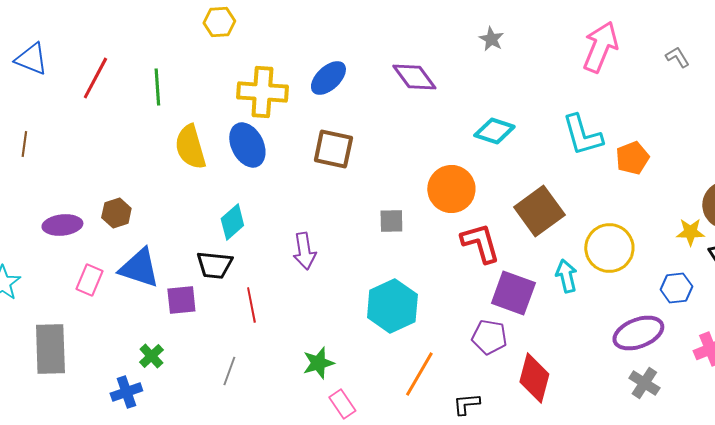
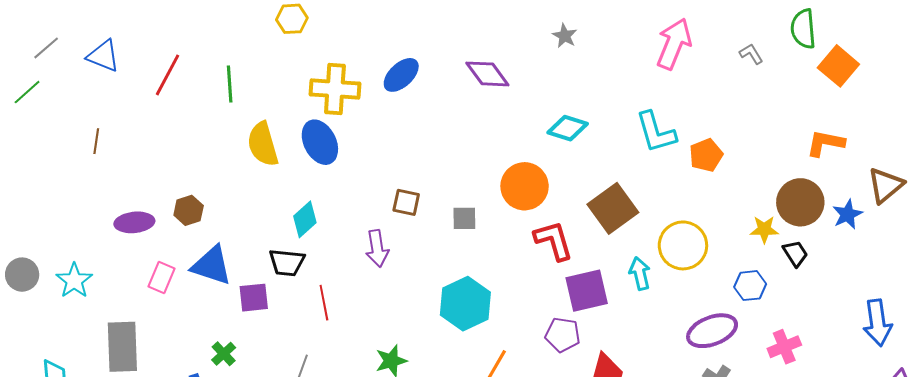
brown square: (333, 149) -> (406, 202), moved, size x0.7
purple square: (513, 293) -> (587, 291), turned -33

